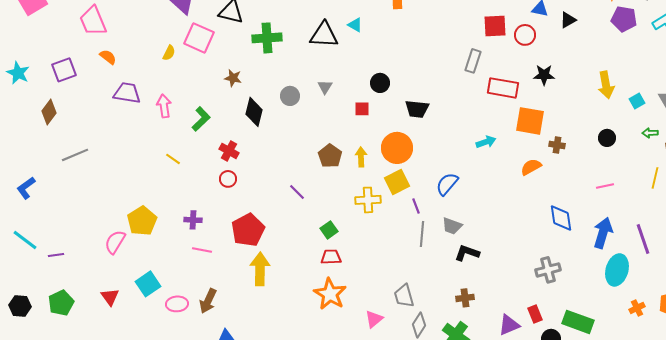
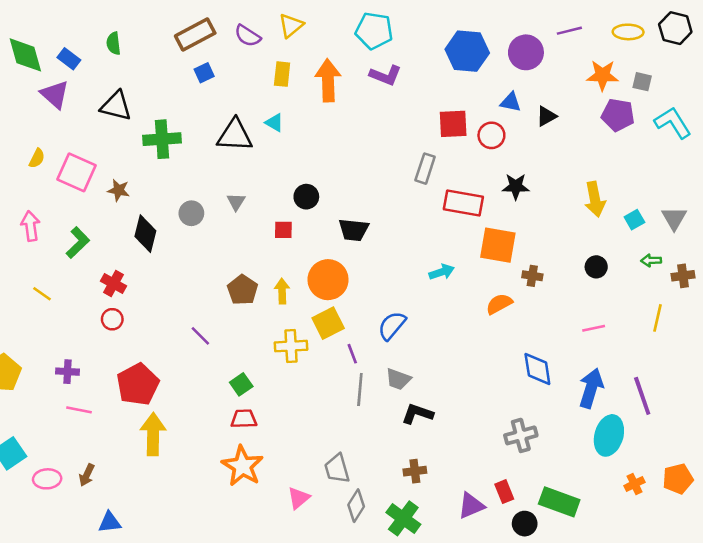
pink square: (199, 38) -> (76, 172), moved
brown arrow: (208, 301) -> (87, 475), size x0.7

